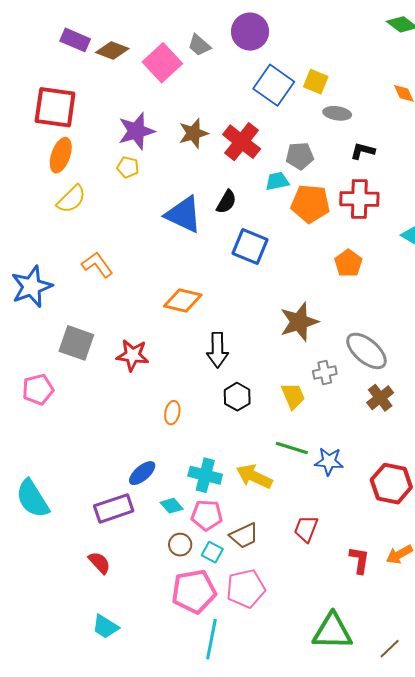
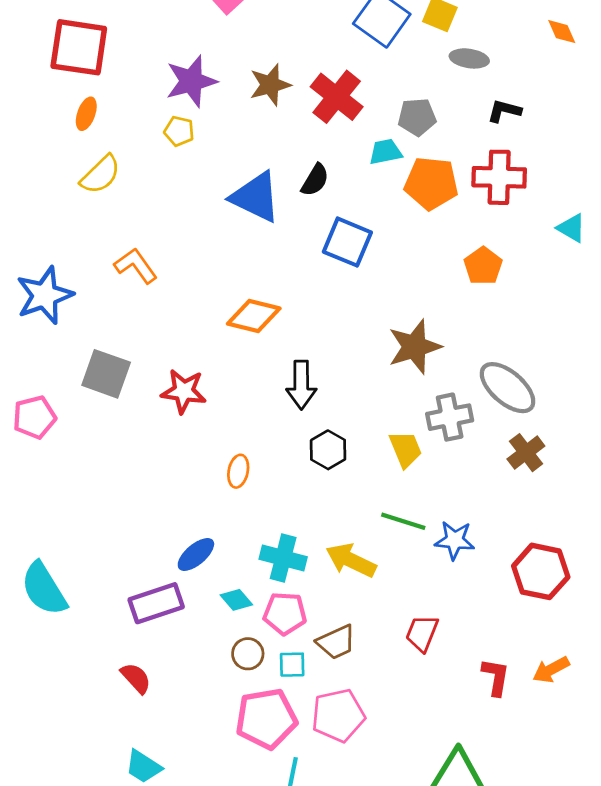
orange ellipse: (61, 155) -> (86, 114), size x0.7
gray cross: (325, 373) -> (450, 417), size x1.4
pink pentagon: (38, 390) -> (34, 417), moved
cyan square: (212, 552) -> (292, 665), turned -30

